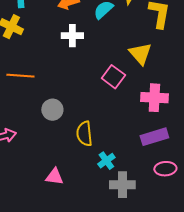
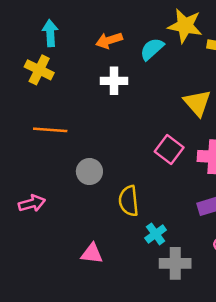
pink square: (113, 77) -> (169, 149), moved

